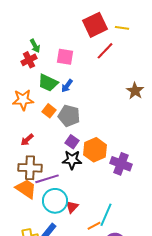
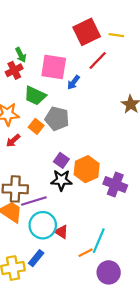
pink square: (65, 57) -> (54, 67), size x1.4
blue arrow: (67, 86) -> (73, 82), moved
gray pentagon: (69, 116) -> (57, 119), moved
red arrow: (27, 140) -> (13, 141), moved
red triangle: (72, 207) -> (61, 232), turned -40

